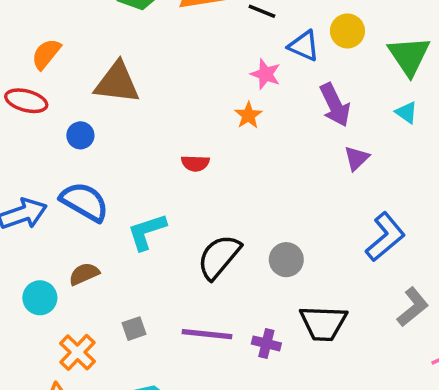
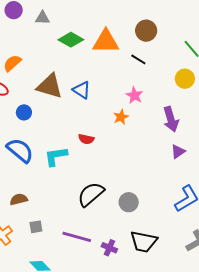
blue triangle: (304, 46) -> (82, 90), moved
cyan L-shape: (147, 232) -> (56, 156), moved
brown semicircle: (84, 274) -> (19, 199), moved

